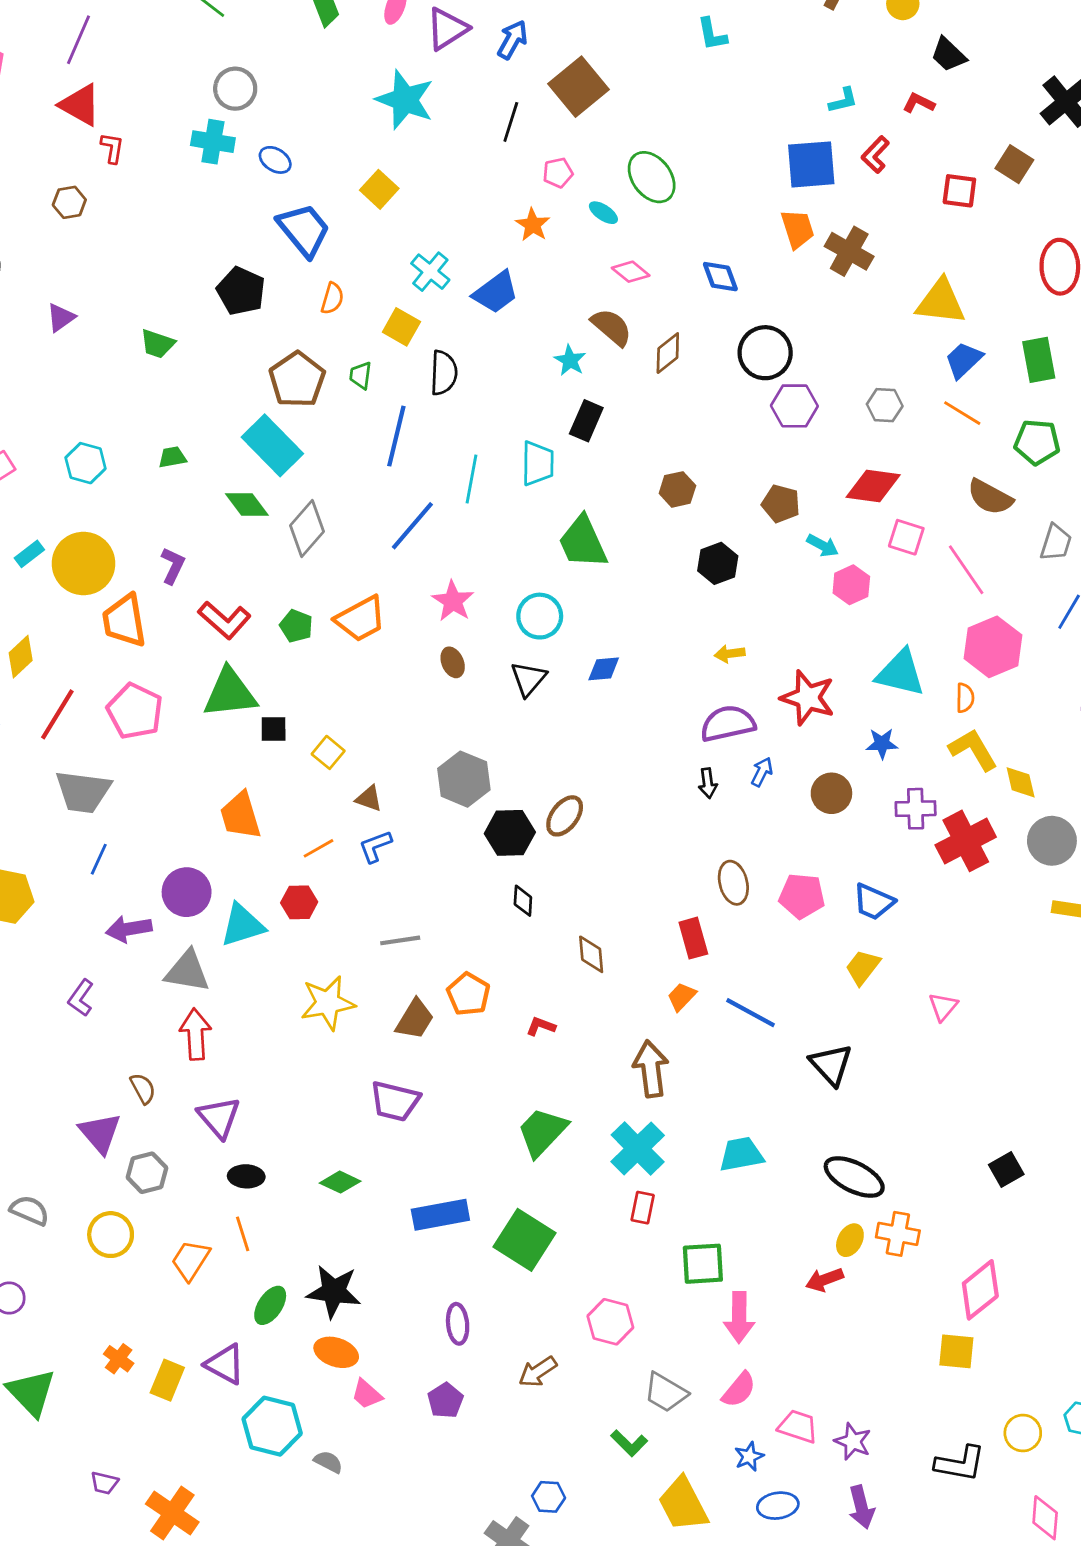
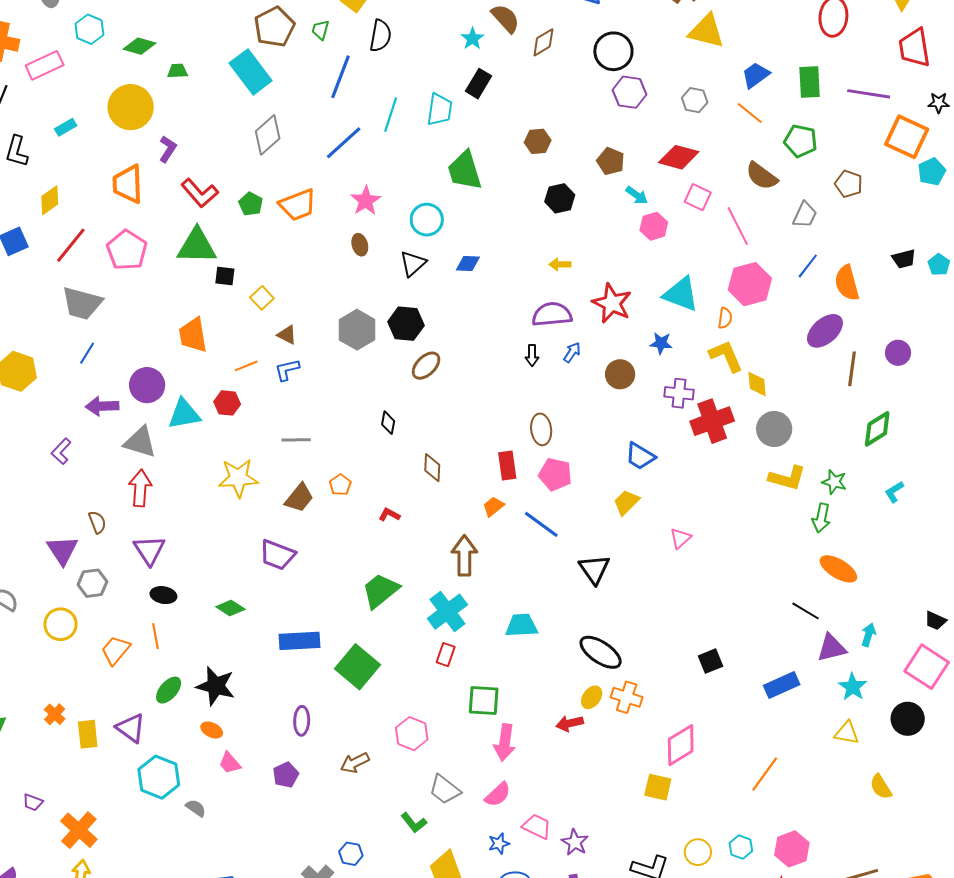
yellow triangle: (941, 302) -> (706, 31), moved
cyan hexagon: (86, 463) -> (89, 29), moved
green diamond: (247, 504) -> (139, 46), moved, turned -44
yellow circle: (83, 563) -> (131, 107), moved
black hexagon: (510, 833) -> (406, 324), moved
pink pentagon: (802, 896) -> (555, 474), moved
orange pentagon: (468, 994) -> (340, 485), size x0.7
orange ellipse: (336, 1352) -> (212, 730), size x0.7
yellow rectangle: (167, 1380) -> (88, 734), turned -36

